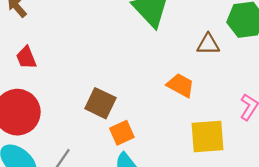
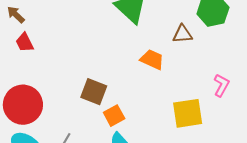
red trapezoid: (26, 58) -> (25, 42), moved
orange trapezoid: (181, 85) -> (152, 59), moved

